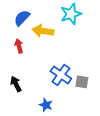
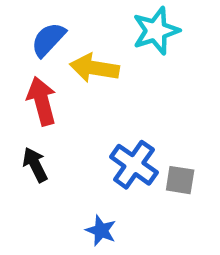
red arrow: (19, 46) -> (42, 101), size x1.5
black arrow: (16, 84) -> (35, 165), moved

